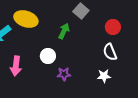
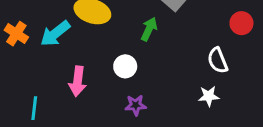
red circle: (113, 27) -> (241, 23), moved
purple star: (64, 74) -> (136, 105), moved

